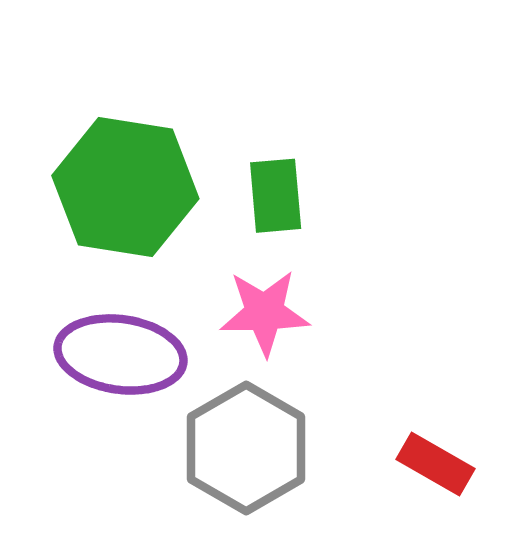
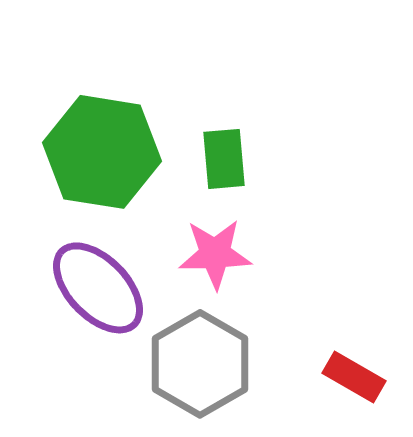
purple ellipse: (120, 354) -> (98, 288), turned 38

